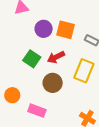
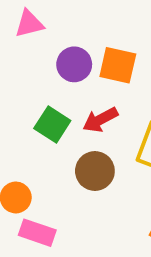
pink rectangle: (37, 111) -> (37, 233), moved

